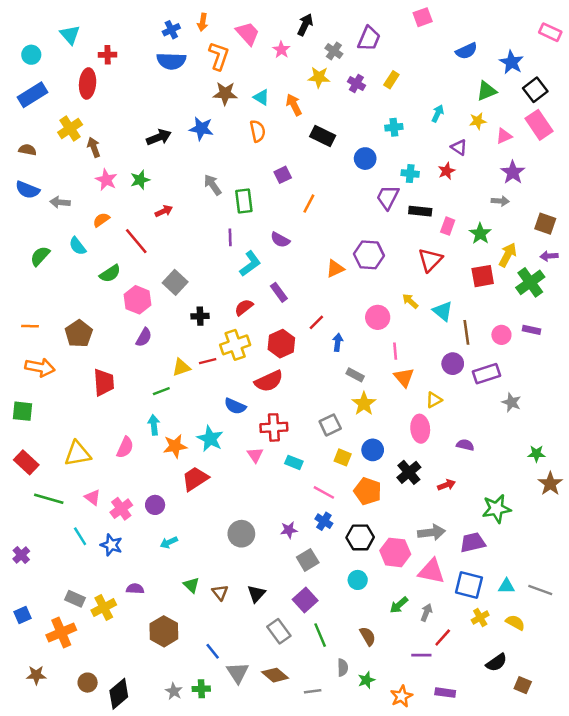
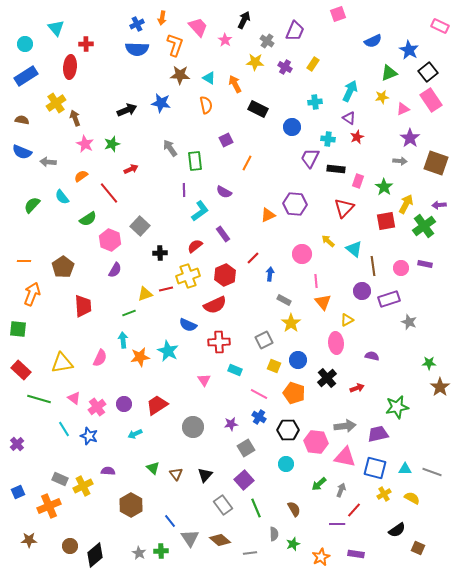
cyan arrow: (438, 114) -> (350, 91), size x1.5
purple triangle: (459, 147) -> (349, 118), moved
brown square: (545, 224) -> (436, 163), moved, size x1.4
orange arrow: (40, 367) -> (32, 294), turned -80
pink triangle: (255, 455) -> (204, 380), moved
red trapezoid: (195, 479) -> (157, 405), moved

